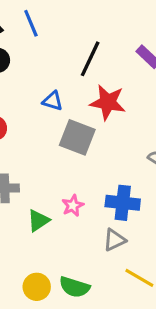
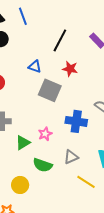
red star: (108, 102) -> (70, 69), size x0.7
blue cross: (123, 203) -> (76, 121), moved
green semicircle: (74, 287) -> (43, 165), moved

